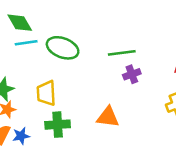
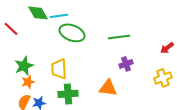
cyan line: (26, 43) -> (59, 16), moved
purple cross: (132, 74) -> (126, 64), moved

